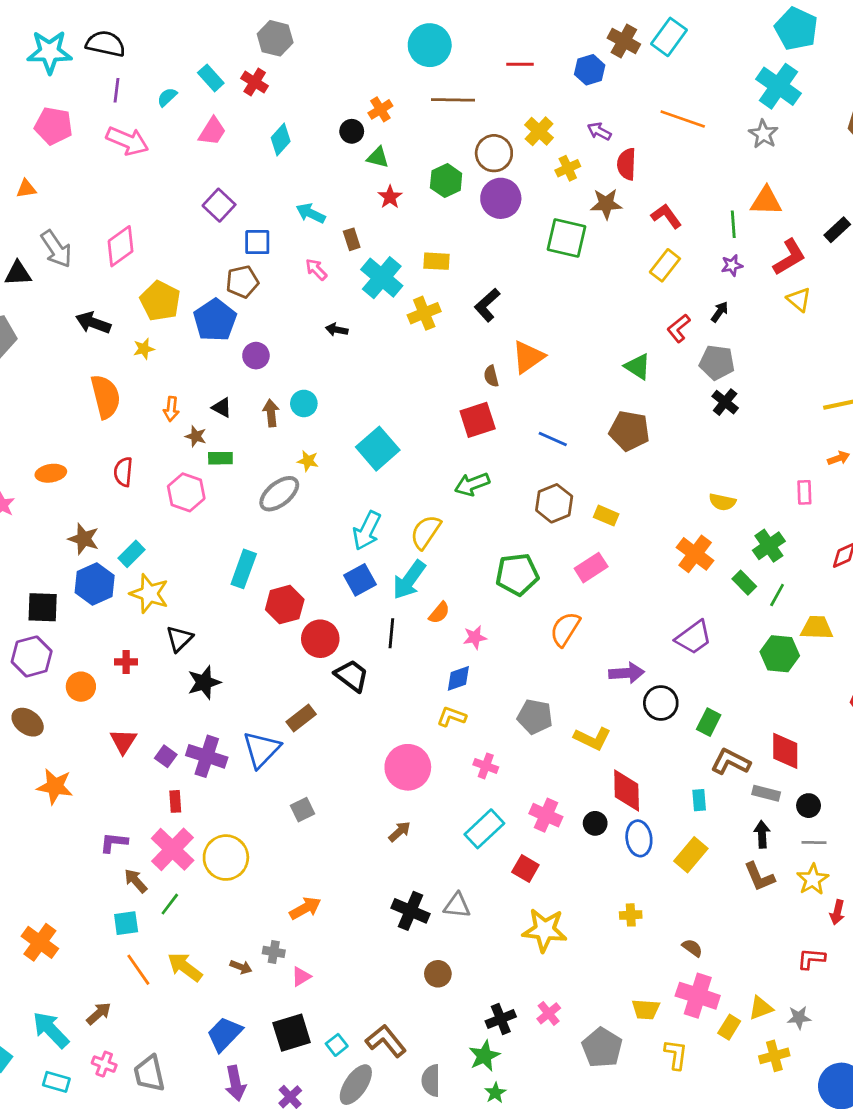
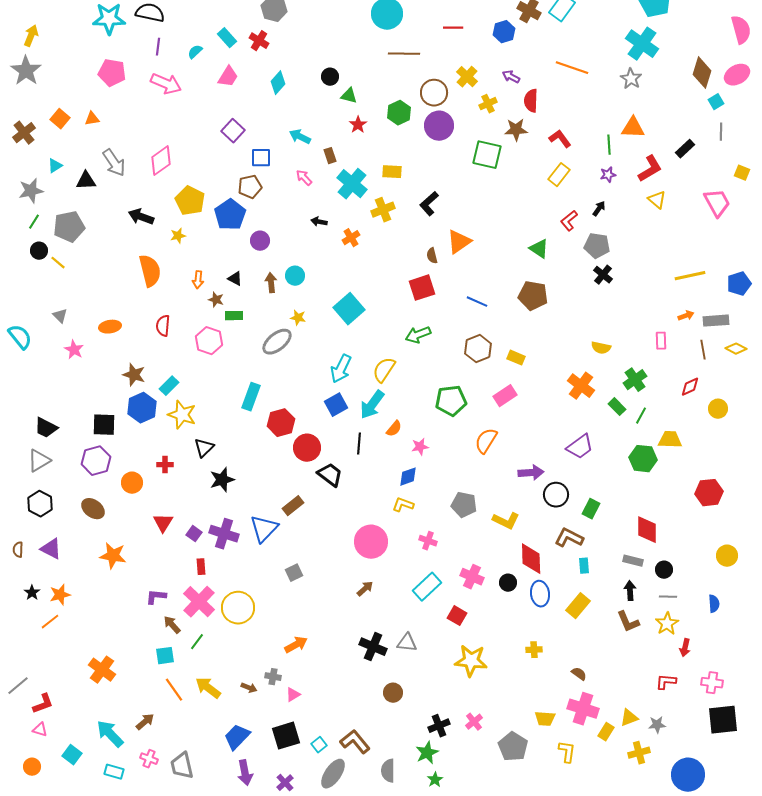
orange cross: (380, 109) -> (351, 238), moved
brown L-shape: (731, 762) -> (569, 538), moved

